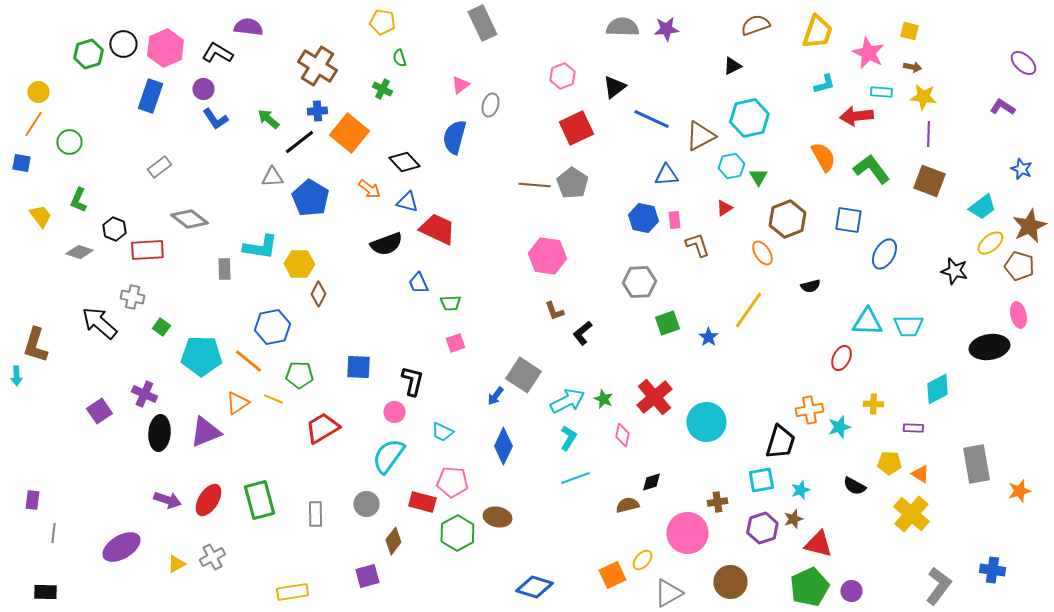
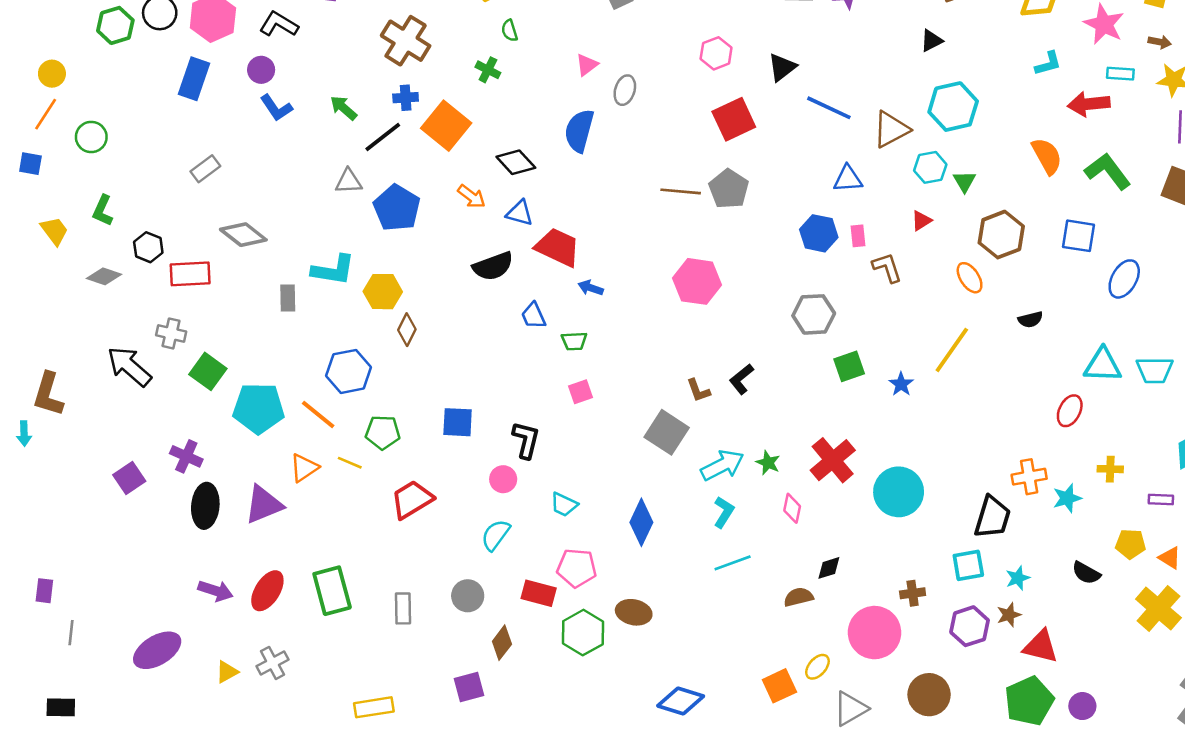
brown L-shape: (554, 311) -> (698, 390), moved
green square: (161, 327) -> (208, 371), size x1.6
blue arrow: (495, 396) -> (591, 288), moved, turned 72
cyan semicircle: (388, 456) -> (496, 535), size x0.7

